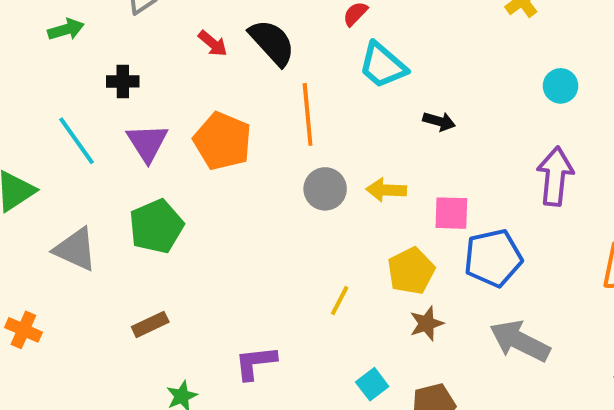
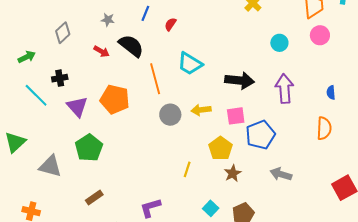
cyan trapezoid: (383, 65) -> (190, 64), moved
black arrow: (439, 121) -> (240, 80), moved, size x1.8
cyan line: (76, 141) -> (36, 95), moved
gray arrow: (520, 341) -> (281, 174), size x0.7

